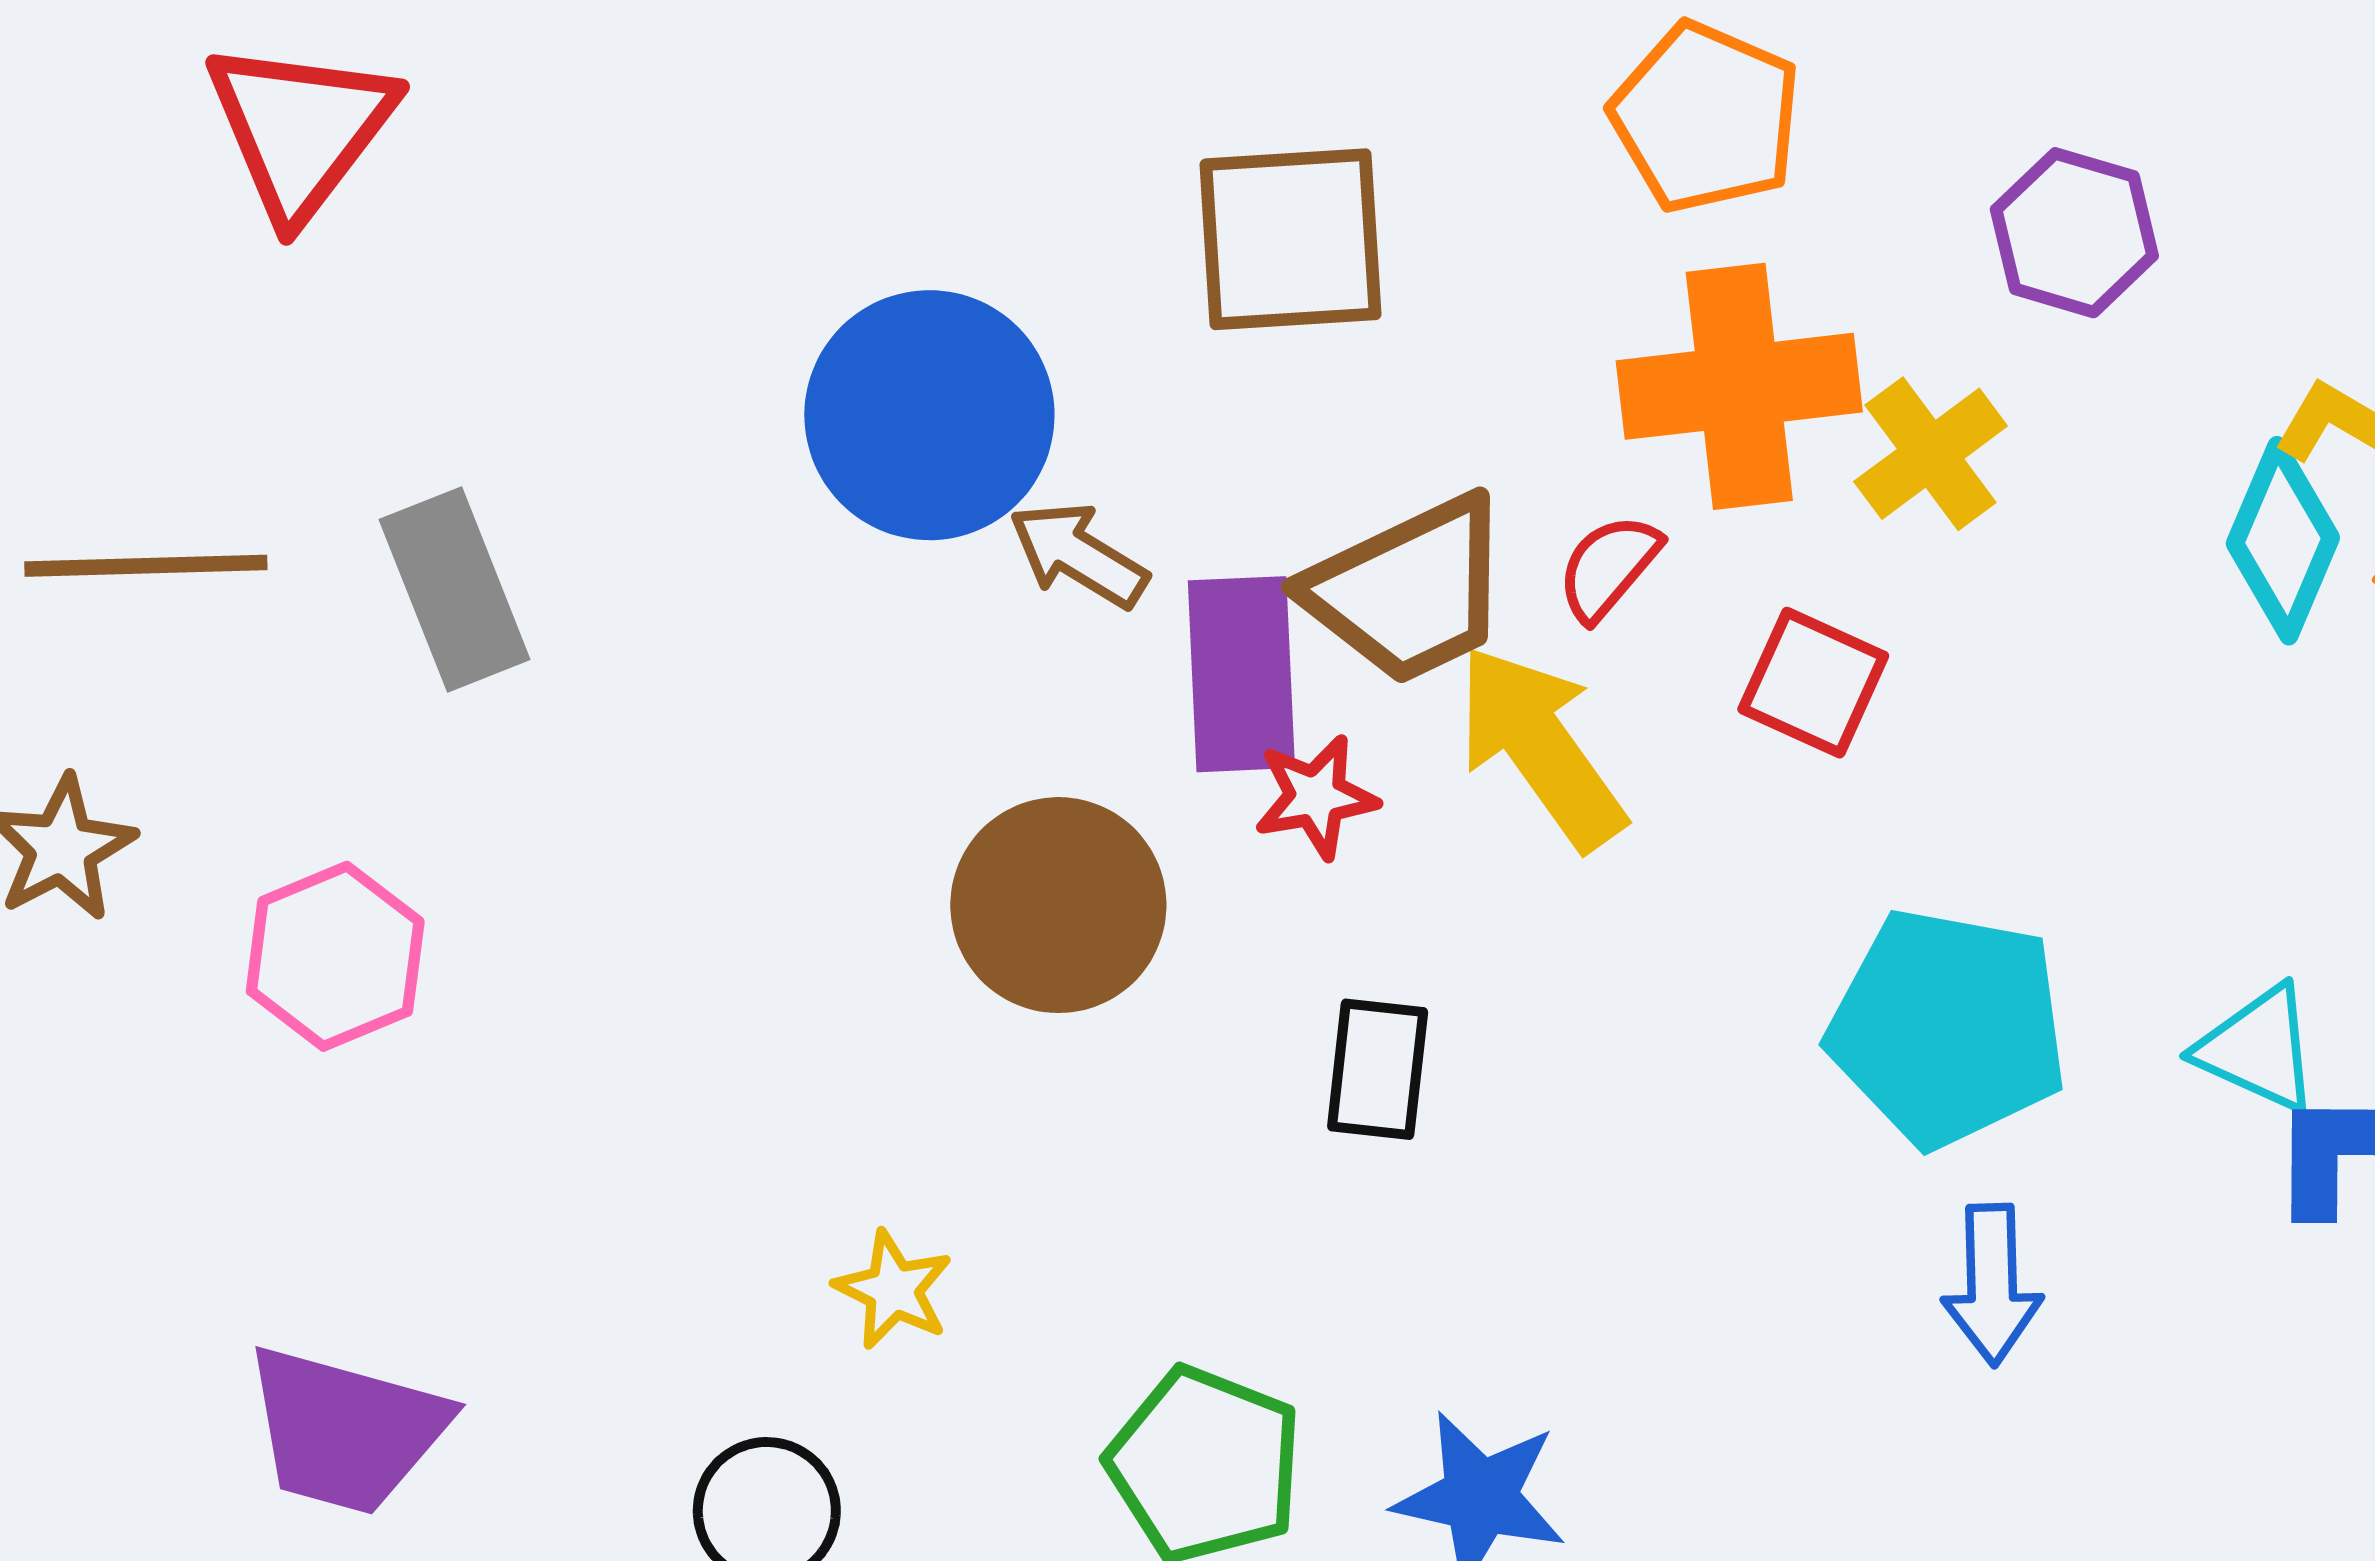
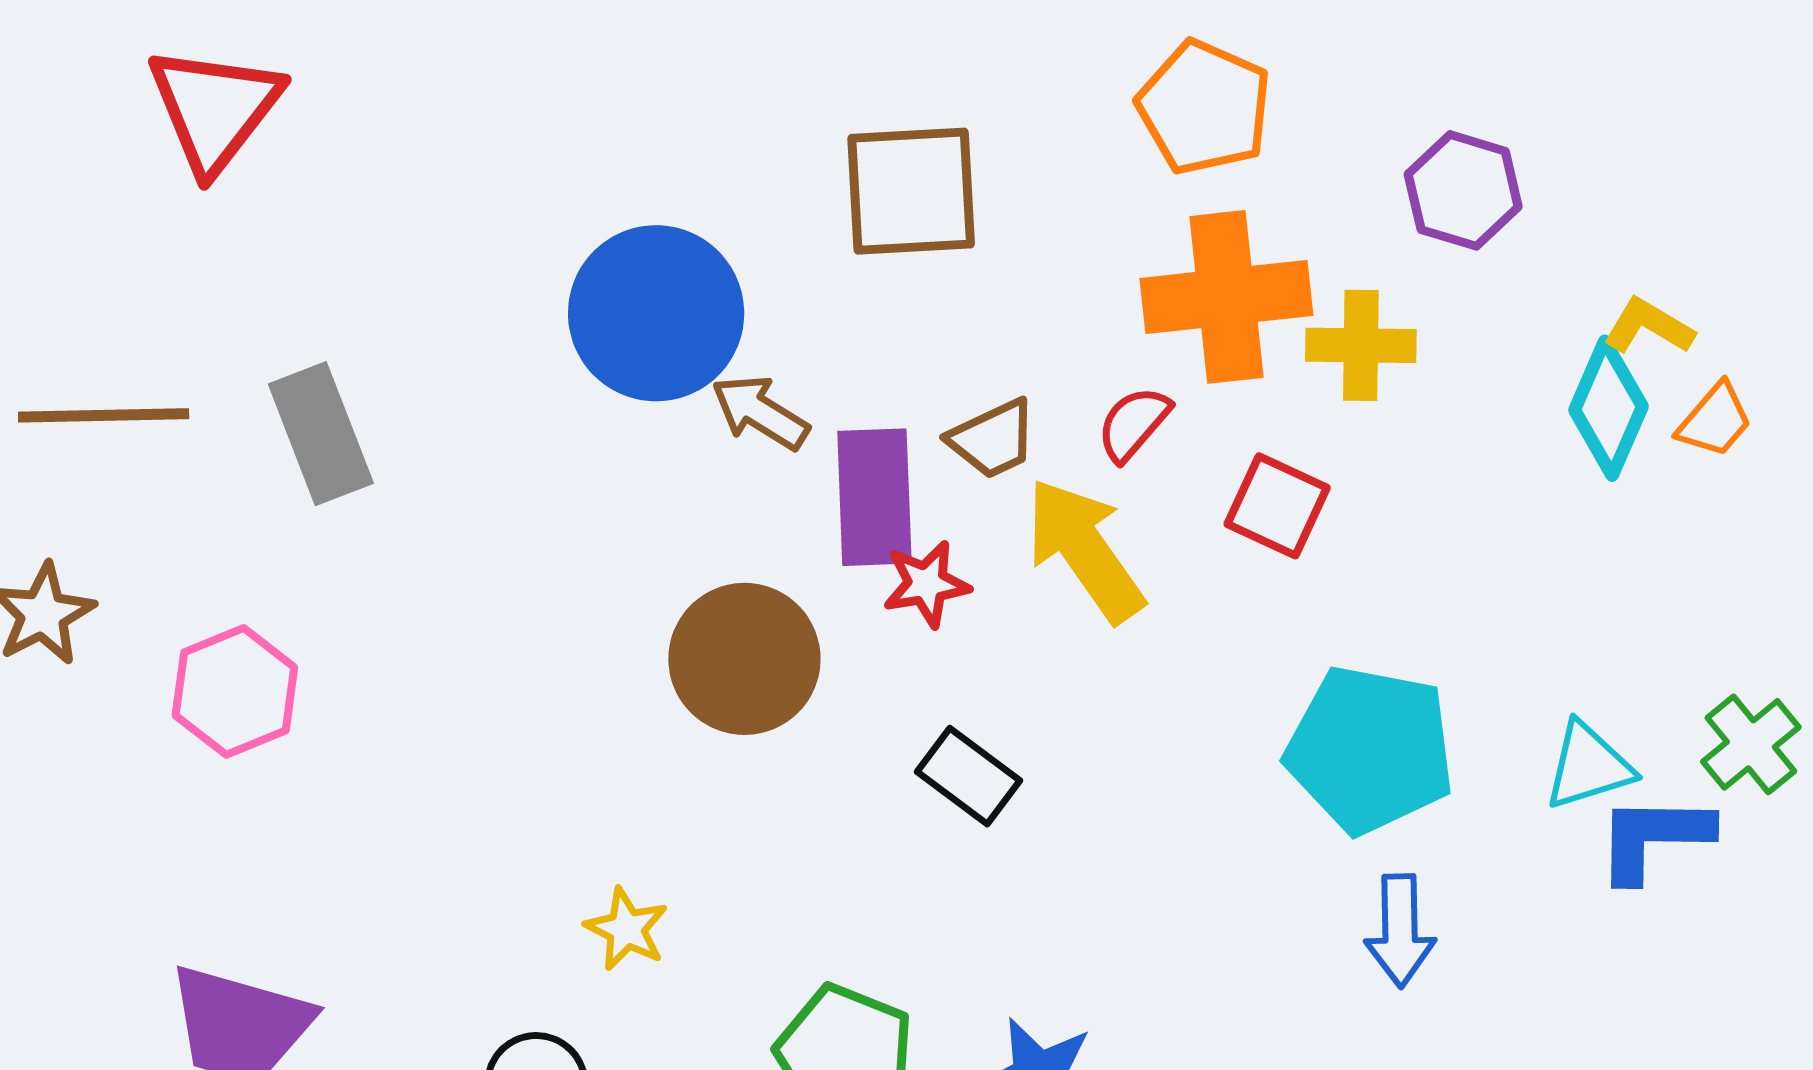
yellow cross: (1931, 454) -> (1361, 345), turned 37
brown trapezoid: (1409, 590) -> (993, 439), size x0.6
cyan triangle: (2258, 1049) -> (1588, 766), turned -42
black rectangle: (1378, 1069) -> (968, 776), turned -60

